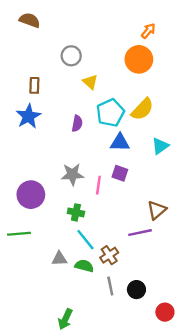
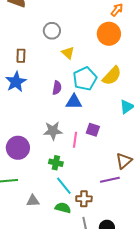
blue triangle: (120, 142) -> (74, 102), moved
brown cross: (109, 255) -> (84, 199), turned 35
gray triangle: (59, 259) -> (33, 201), moved

